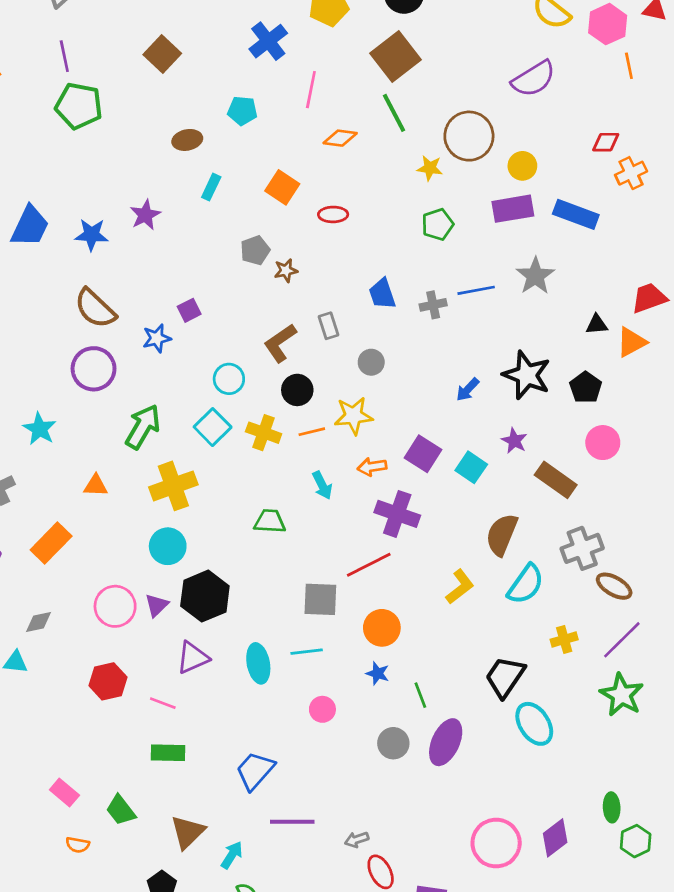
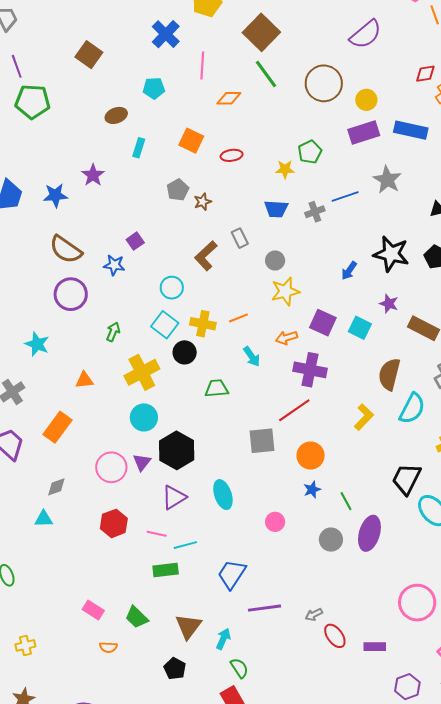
yellow star: (430, 168) -> (285, 169), moved
blue trapezoid: (382, 294) -> (276, 209), turned -60
blue star: (157, 338) -> (114, 265), turned 30
black circle: (297, 390) -> (185, 352), moved
yellow star: (353, 416) -> (285, 291), moved
green arrow: (143, 427) -> (113, 332), size x0.6
cyan line: (307, 652) -> (185, 545), moved
blue star: (378, 673) -> (312, 490), turned -30

